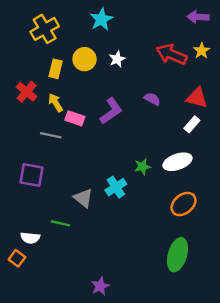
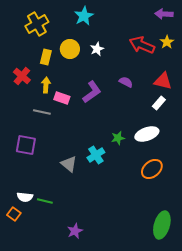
yellow arrow: (56, 103) -> (46, 85), turned 35
green line: (60, 223) -> (45, 201), moved
green ellipse: (177, 255) -> (162, 225), moved
purple star: (100, 286) -> (75, 231), moved

